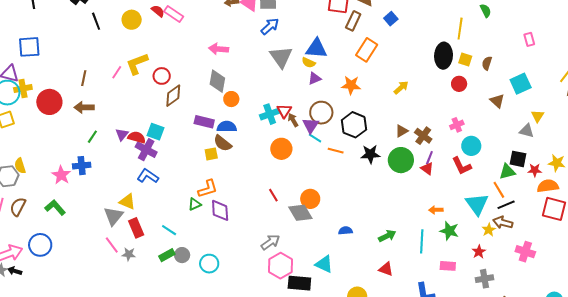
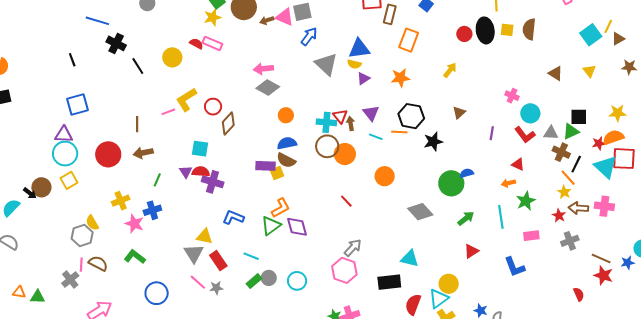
brown semicircle: (487, 63) -> (529, 29), size x1.5
pink line: (117, 72) -> (168, 112), turned 48
gray diamond: (217, 81) -> (268, 87), moved, turned -60
red circle: (459, 84) -> (464, 34), moved
cyan square: (521, 84) -> (591, 35), moved
yellow cross: (23, 88) -> (121, 201), moved
brown triangle: (497, 101) -> (556, 73), moved
brown circle: (321, 113) -> (327, 146), moved
cyan cross: (270, 114) -> (326, 122), turned 36
brown arrow: (293, 120) -> (351, 124), turned 32
purple rectangle: (204, 122) -> (265, 166), moved
purple triangle: (311, 125) -> (371, 113), moved
pink cross: (457, 125) -> (512, 96), turned -32
gray triangle: (527, 131) -> (551, 133), moved
cyan square: (156, 132) -> (200, 149), moved
brown cross: (423, 136) -> (561, 152), moved
orange line: (336, 151) -> (399, 132), moved
green circle: (401, 160) -> (451, 183), moved
red triangle: (427, 168) -> (518, 164), moved
red star: (535, 170) -> (599, 143), moved
blue L-shape: (148, 176) -> (233, 217), moved
orange line: (499, 190) -> (568, 178), moved
orange circle: (310, 199) -> (385, 176), moved
green triangle: (195, 204) -> (271, 226), size x1.5
cyan triangle: (477, 204) -> (605, 167), moved
black line: (506, 205) -> (576, 164), turned -30
brown semicircle: (18, 207) -> (98, 263), turned 102
gray diamond: (300, 213) -> (420, 212), moved
brown arrow: (503, 223) -> (578, 208), moved
blue semicircle: (345, 231) -> (467, 173), moved
green star: (449, 231) -> (526, 201), turned -30
blue circle: (40, 245) -> (157, 293), moved
pink hexagon: (281, 266) -> (344, 270), moved
red triangle: (386, 269) -> (471, 251), turned -42

